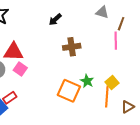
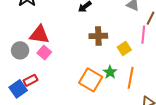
yellow square: (112, 83) -> (124, 48), moved
orange line: (107, 96) -> (131, 78), moved

